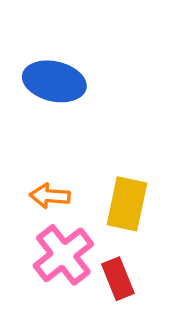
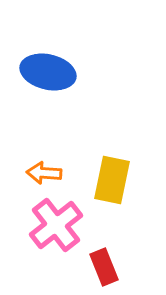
red rectangle: (118, 279) -> (104, 267), moved

